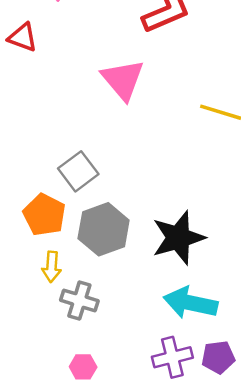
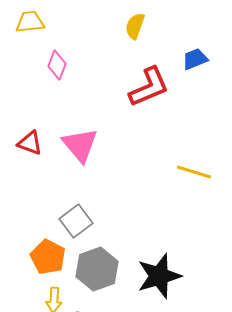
red triangle: (23, 37) -> (30, 143), moved
pink triangle: (123, 80) -> (80, 145), moved

